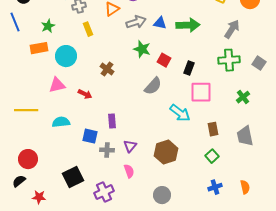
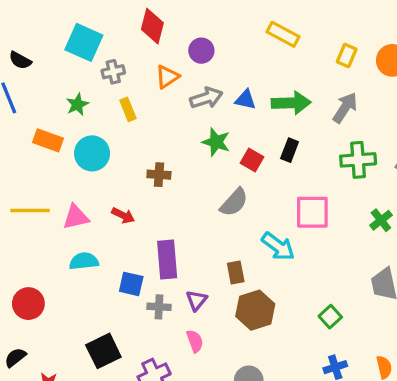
green star: (48, 26) -> (77, 104), moved
gray arrow: (232, 29) -> (345, 108), moved
orange rectangle: (39, 48) -> (48, 140), turned 30
black rectangle: (189, 68) -> (290, 150), moved
brown cross: (107, 69) -> (159, 175), turned -32
pink triangle: (57, 85) -> (76, 217), moved
yellow line: (26, 110) -> (30, 211), moved
purple rectangle: (112, 121) -> (167, 259), size x1.6
brown rectangle: (213, 129) -> (236, 273), moved
red circle: (28, 159) -> (28, 304), moved

